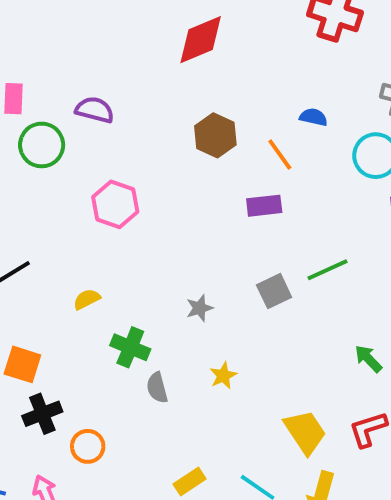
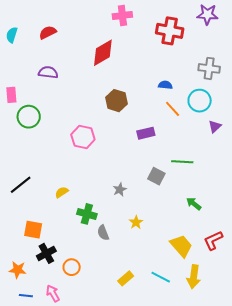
purple semicircle: (95, 110) -> (48, 72), moved
orange line: (280, 154) -> (173, 109), moved
pink hexagon: (115, 204) -> (83, 137), moved
green line: (327, 270) -> (182, 162), turned 35
gray square: (274, 291) -> (156, 176), turned -30
green arrow: (368, 359) -> (194, 204), moved

